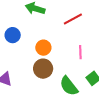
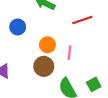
pink line: (80, 52) -> (69, 53), moved

